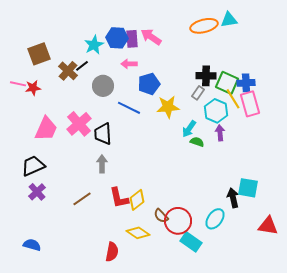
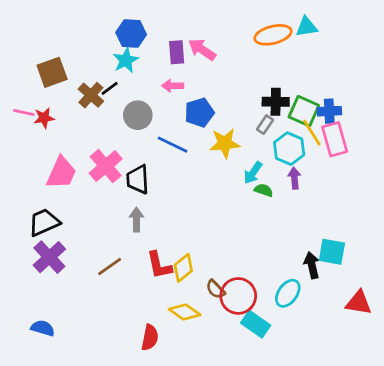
blue hexagon: (117, 38) -> (131, 33), moved
purple cross: (37, 192) -> (49, 257), size x1.4

